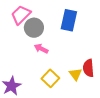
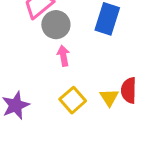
pink arrow: (41, 49) -> (63, 56), turned 48

